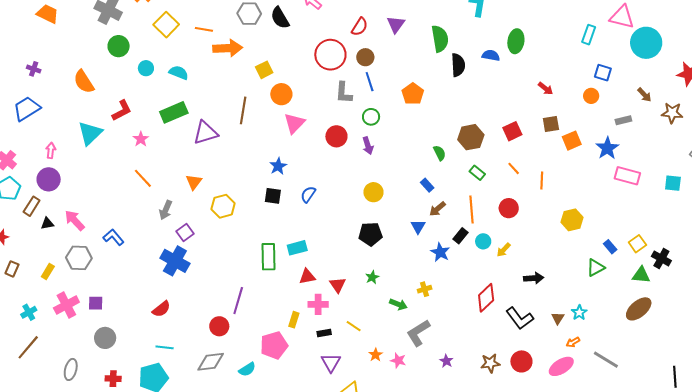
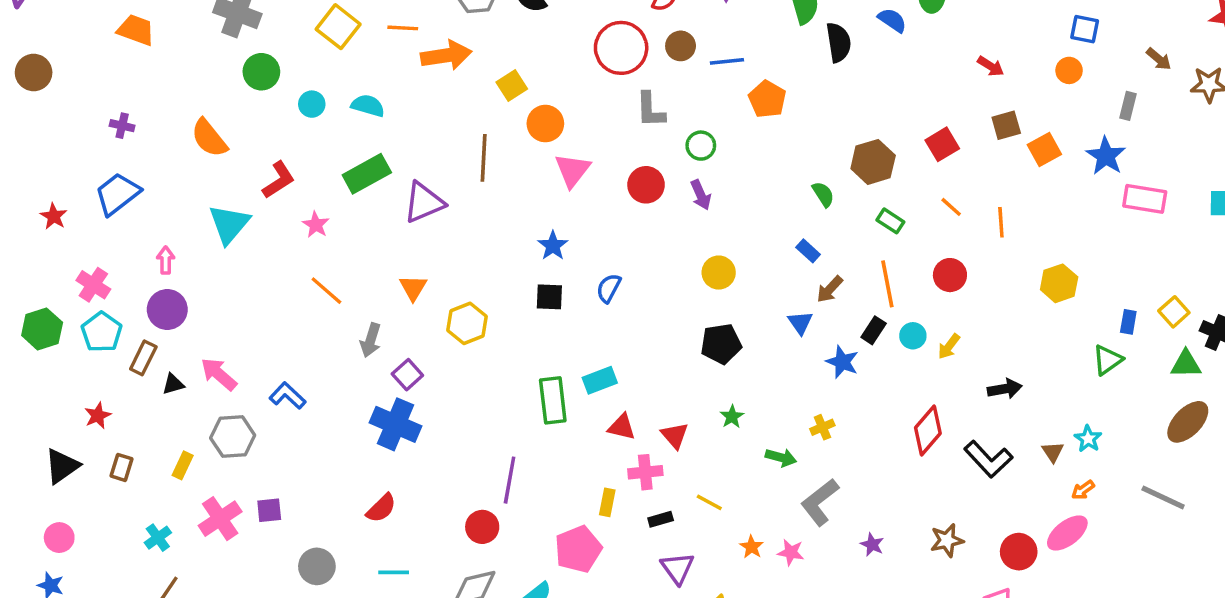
blue semicircle: (491, 55) -> (892, 20), turned 30
blue line: (370, 82) -> (727, 61), moved, turned -72
gray rectangle: (623, 120) -> (1128, 106), turned -56
blue rectangle: (610, 247) -> (1128, 322), turned 56
red triangle: (307, 277) -> (622, 427), turned 30
gray circle: (105, 338) -> (317, 566), moved
gray line: (606, 360) -> (1163, 498), moved
red circle: (521, 361) -> (1019, 552), moved

